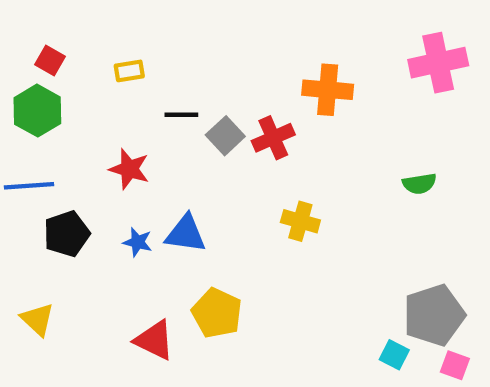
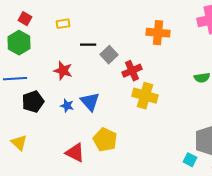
red cross: (273, 138) -> (132, 71), moved
yellow cross: (300, 221) -> (145, 96), size x1.4
blue triangle: (186, 234) -> (90, 102), turned 40

